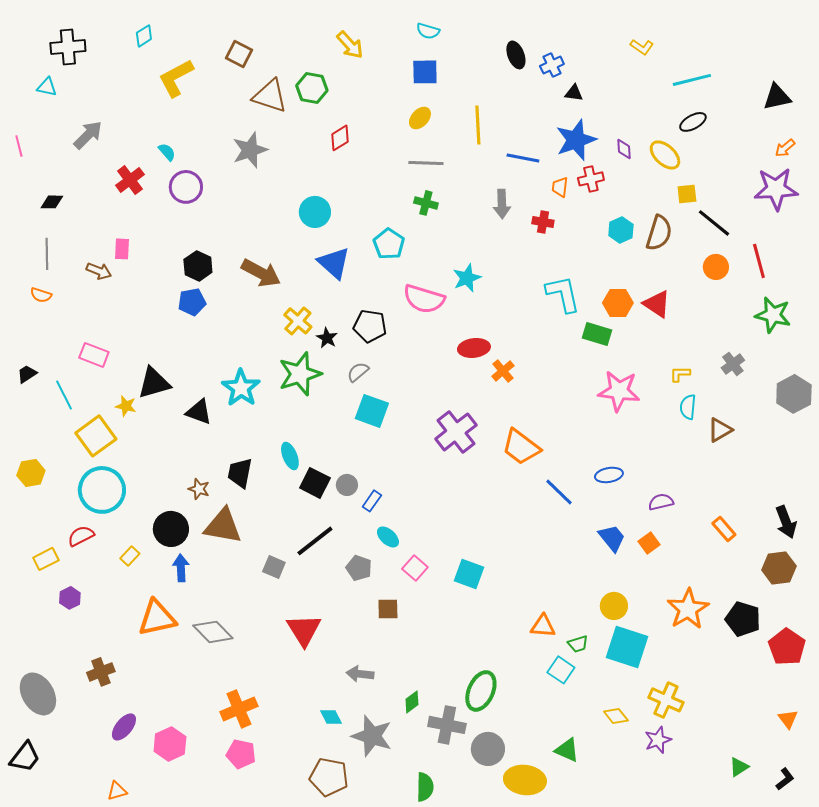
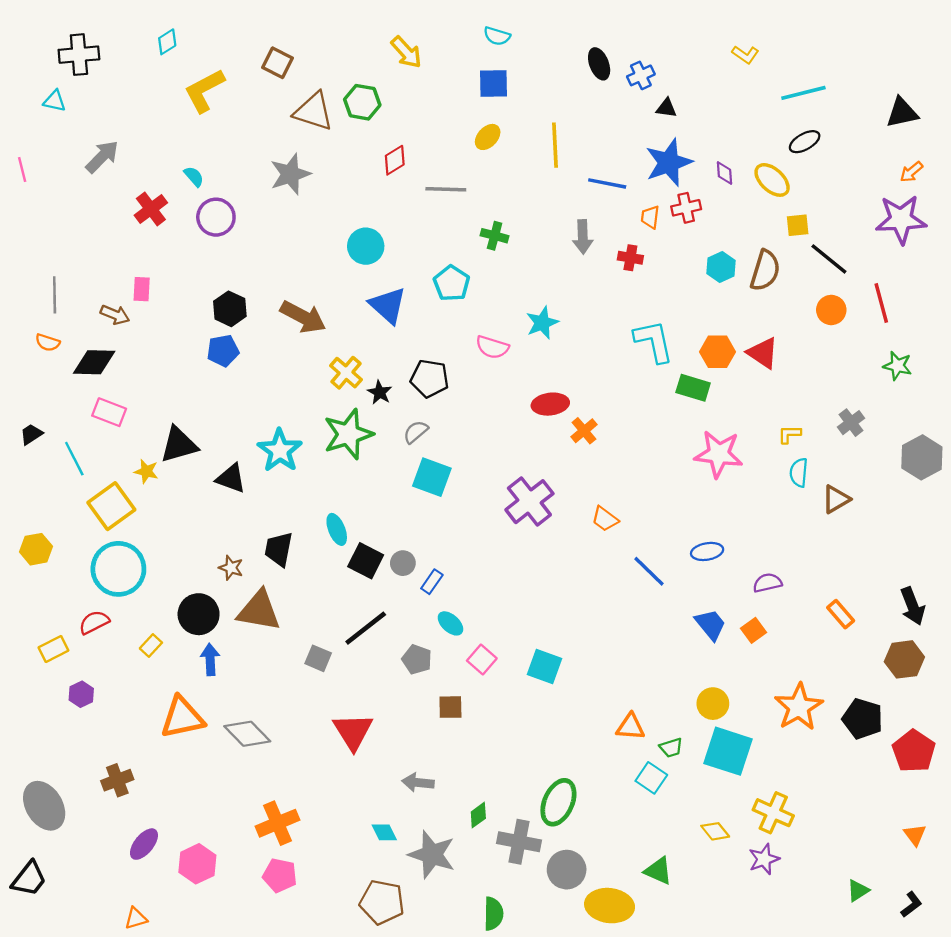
gray line: (426, 163) -> (446, 189), moved
black diamond: (52, 202) -> (94, 362), moved, size x1.6
pink semicircle: (424, 299) -> (492, 347), size x0.7
green star: (773, 315) -> (897, 366), size x0.7
orange trapezoid: (521, 447) -> (605, 519), size x0.6

